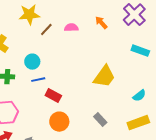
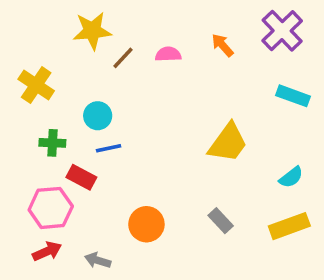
red rectangle: (53, 96) -> (81, 177), moved

